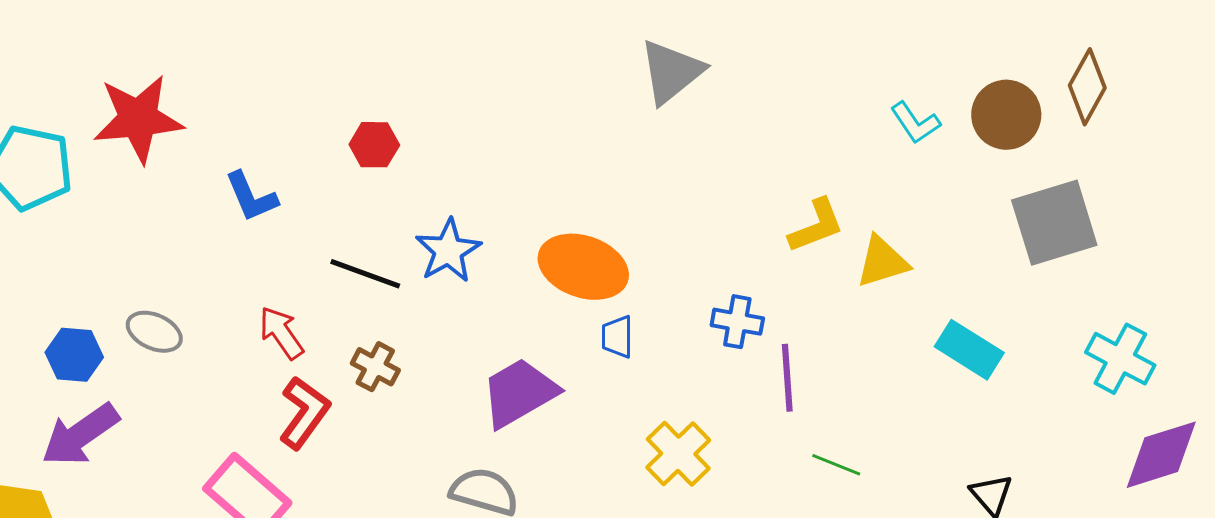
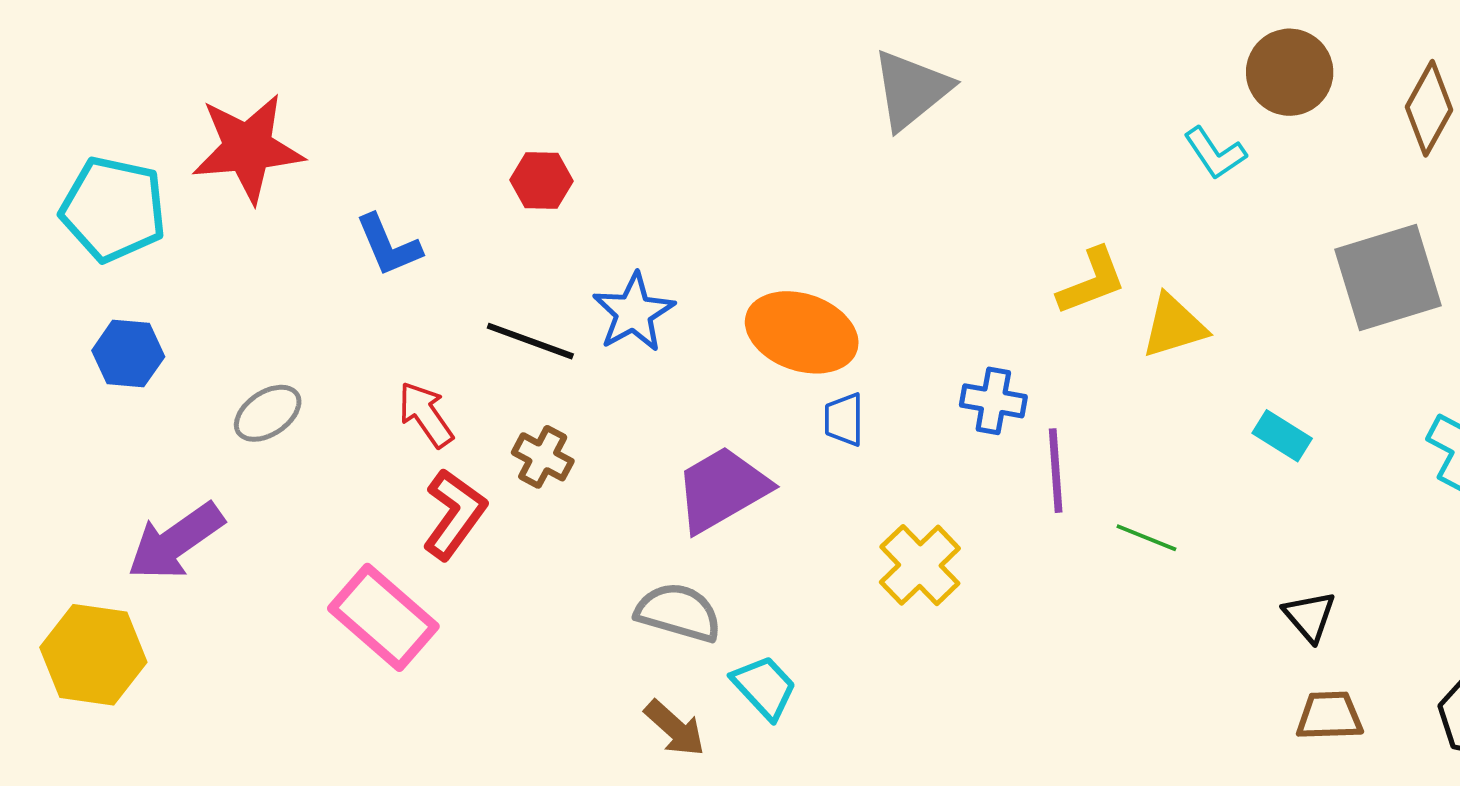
brown circle: (1006, 115) -> (1290, 72), moved
gray ellipse: (154, 332) -> (268, 413), turned -58
cyan rectangle: (969, 350) -> (1282, 436), size x0.7
blue hexagon: (74, 355) -> (128, 354), moved
green line: (836, 465) -> (1146, 538), moved

